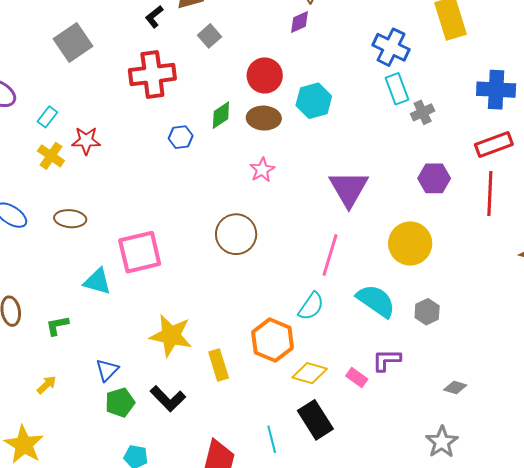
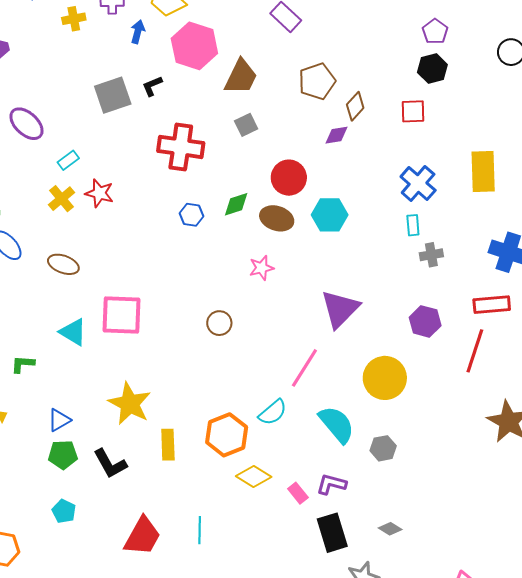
black L-shape: (154, 17) -> (152, 86), moved
cyan rectangle: (397, 89) -> (413, 225), size x0.7
brown circle: (236, 234) -> (219, 323), size x0.6
black rectangle: (315, 420) -> (332, 533), moved

